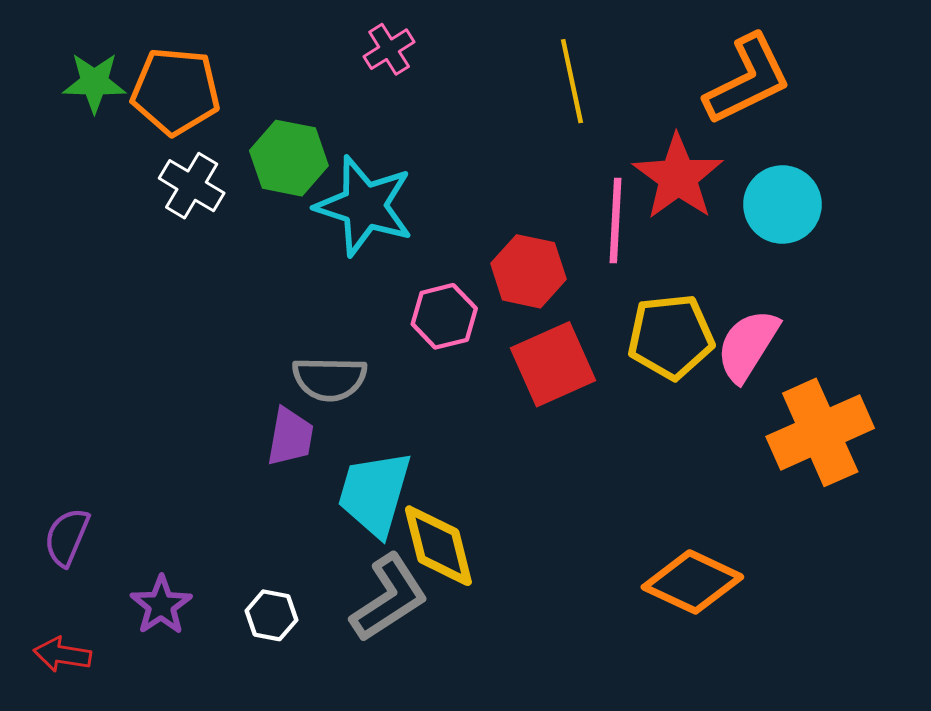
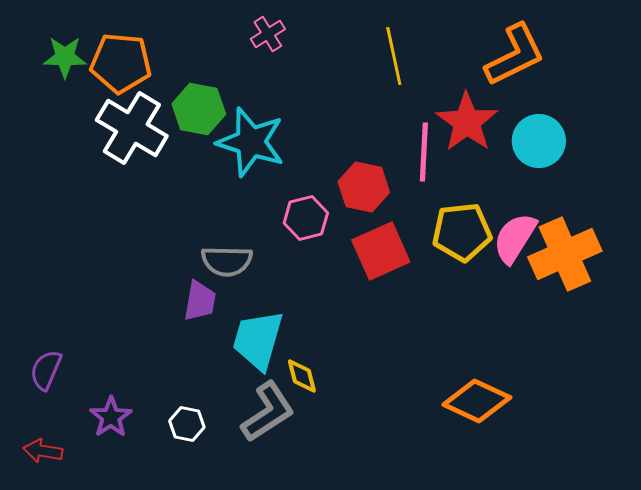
white cross: (192, 186) -> (132, 128), size x1.6
orange cross: (820, 432) -> (565, 254), moved
yellow diamond: (438, 546) -> (302, 376), size x0.6

